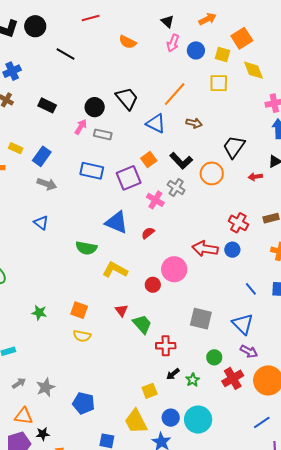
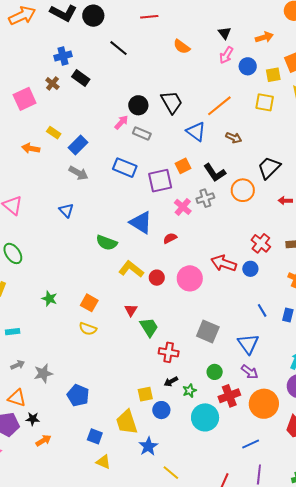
yellow square: (223, 55) -> (273, 75), turned -35
black rectangle: (47, 105) -> (81, 78), moved
gray cross: (176, 188) -> (205, 198), turned 30
red circle: (153, 285) -> (157, 278), moved
blue circle: (171, 418) -> (161, 410), moved
cyan circle: (198, 420) -> (205, 417), moved

